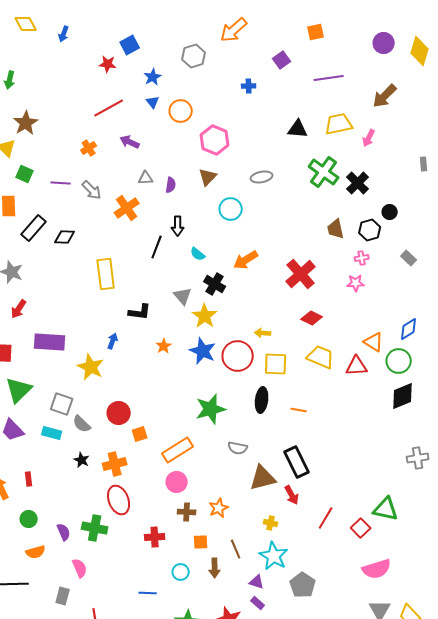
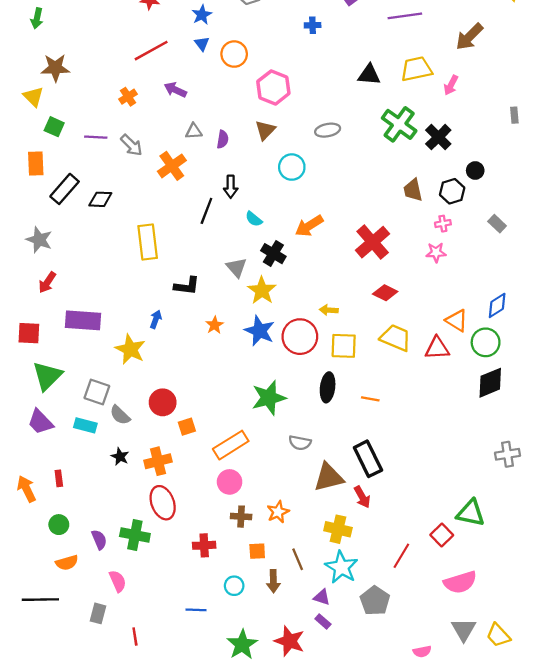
brown star: (26, 123) -> (55, 68), turned 30
red line: (326, 518) -> (401, 556), moved
yellow cross: (271, 523) -> (338, 529), size x1.6

